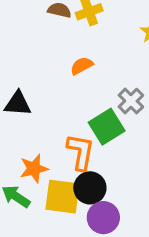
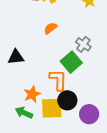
purple circle: (103, 218) -> (89, 114), moved

